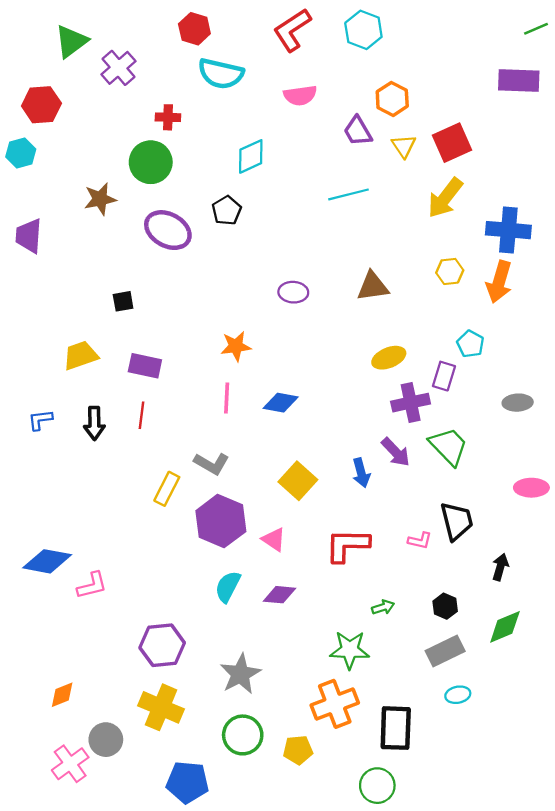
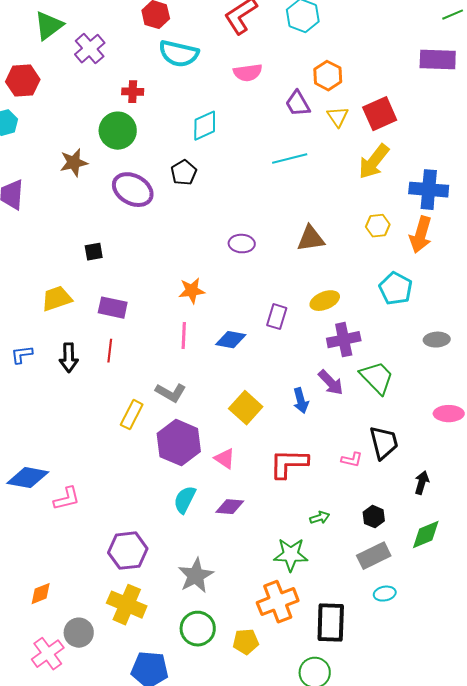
cyan pentagon: (470, 344) -> (396, 289), size x1.4
purple rectangle: (444, 376) -> (277, 317), moved

